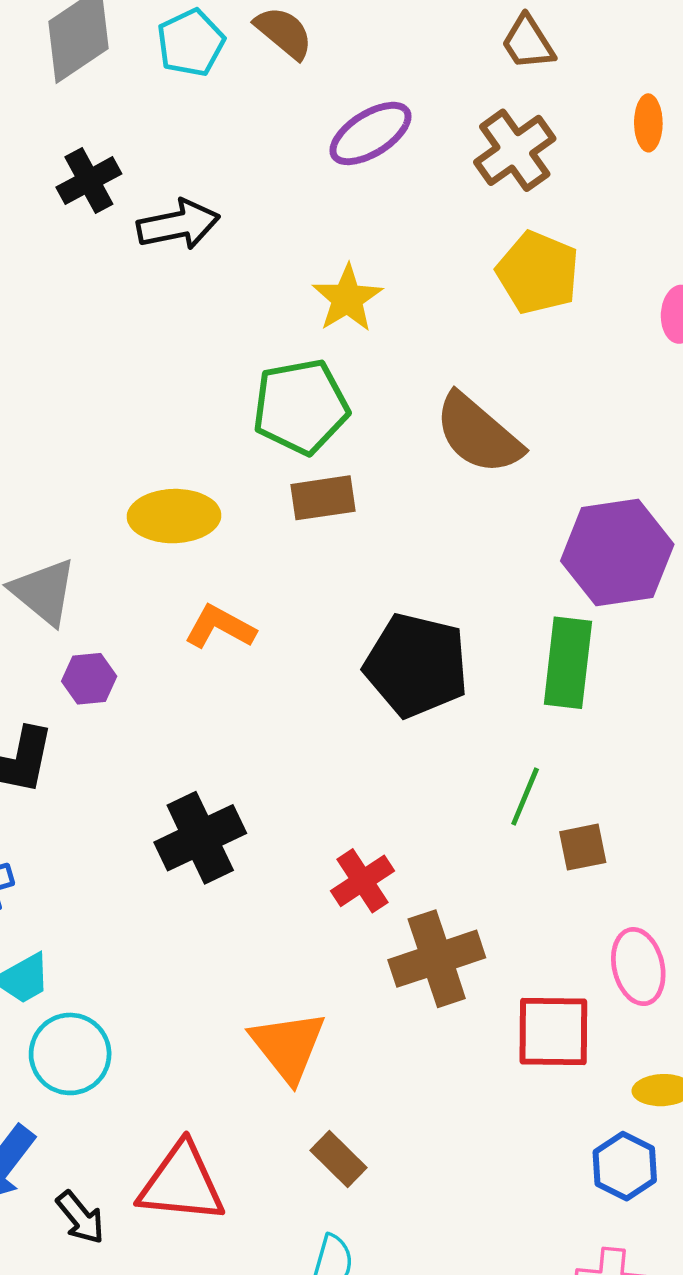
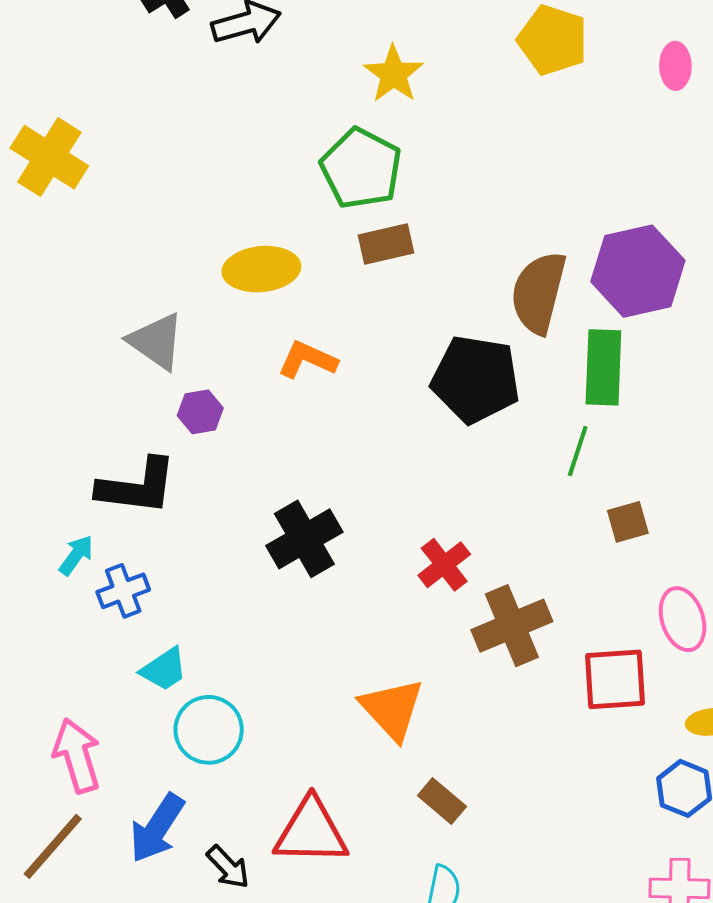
green pentagon: (301, 407) -> (361, 168), turned -30
brown semicircle: (478, 434) -> (539, 293), moved, turned 68
green line: (525, 796) -> (578, 451), moved

